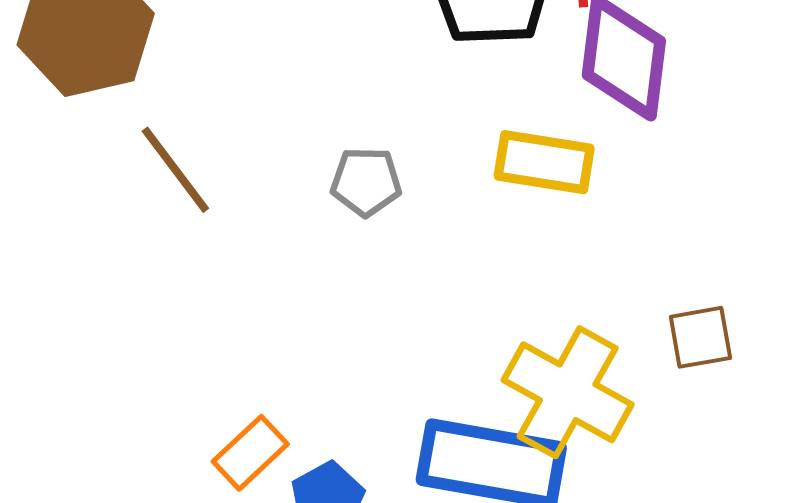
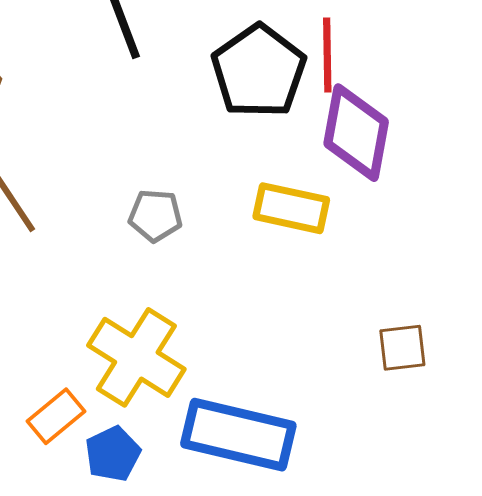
yellow cross: (568, 392) -> (136, 357), moved

